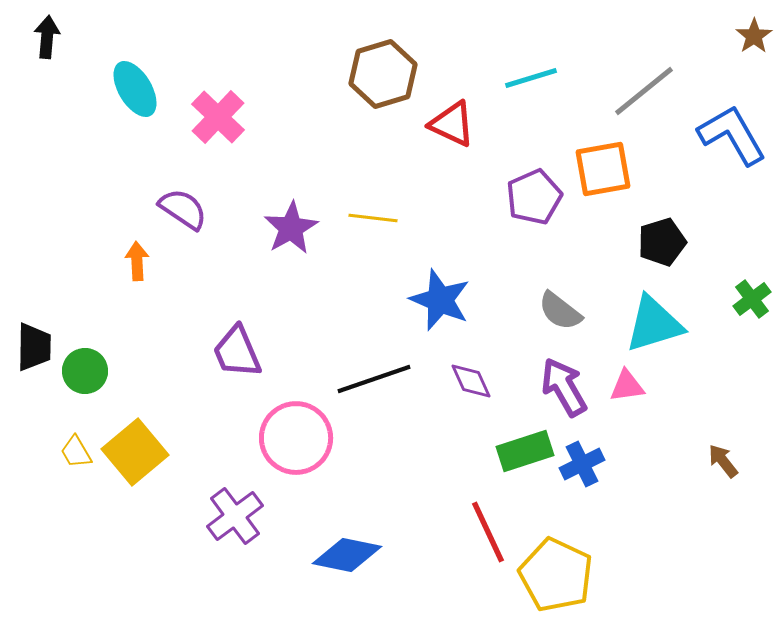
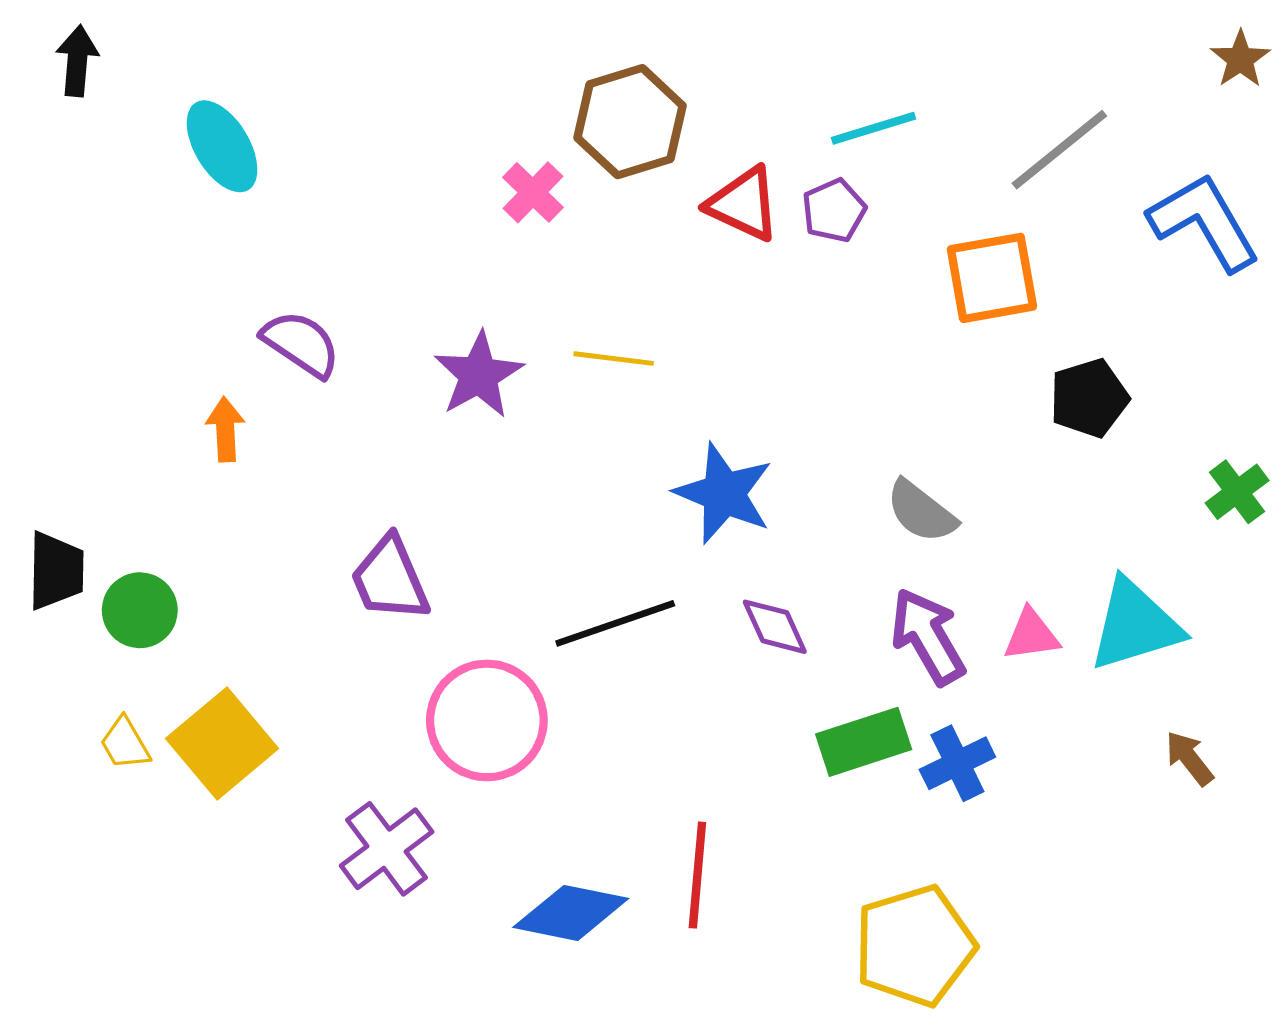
pink cross: (218, 117) -> (533, 192), moved, size x0.7
purple pentagon: (534, 197) -> (834, 210), moved, size x0.7
cyan triangle: (654, 324) -> (1135, 625), moved
red line: (488, 532) -> (697, 875), moved, turned 30
yellow pentagon: (556, 575) -> (915, 946), turned 30

